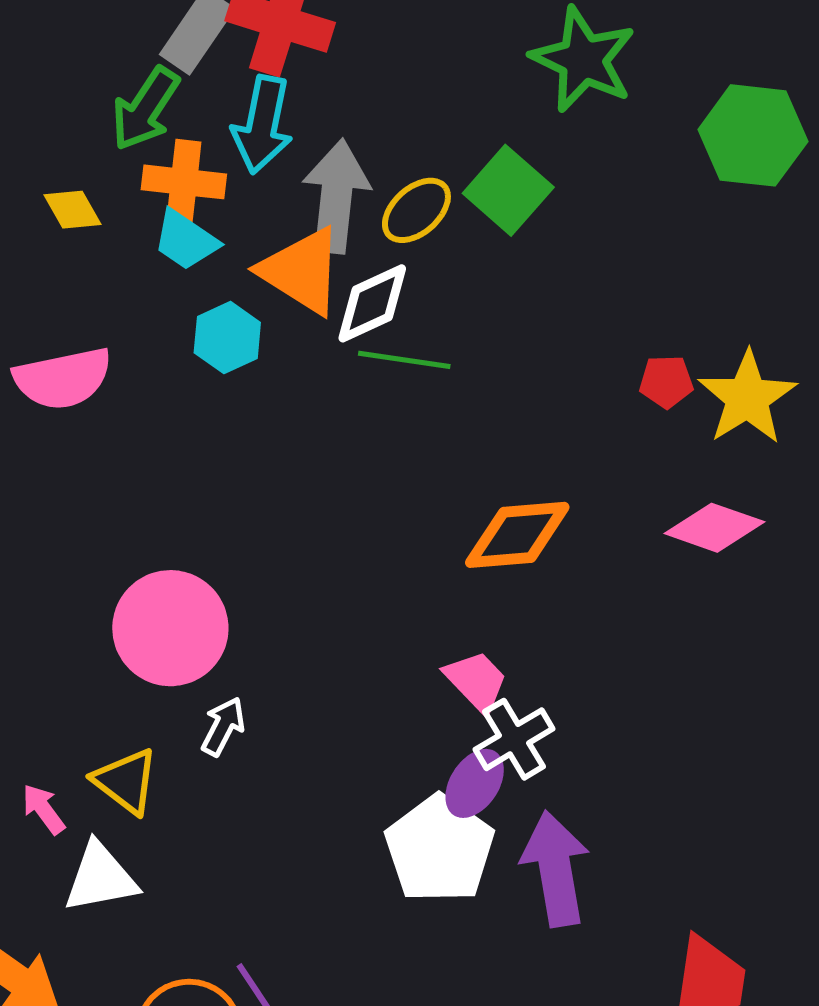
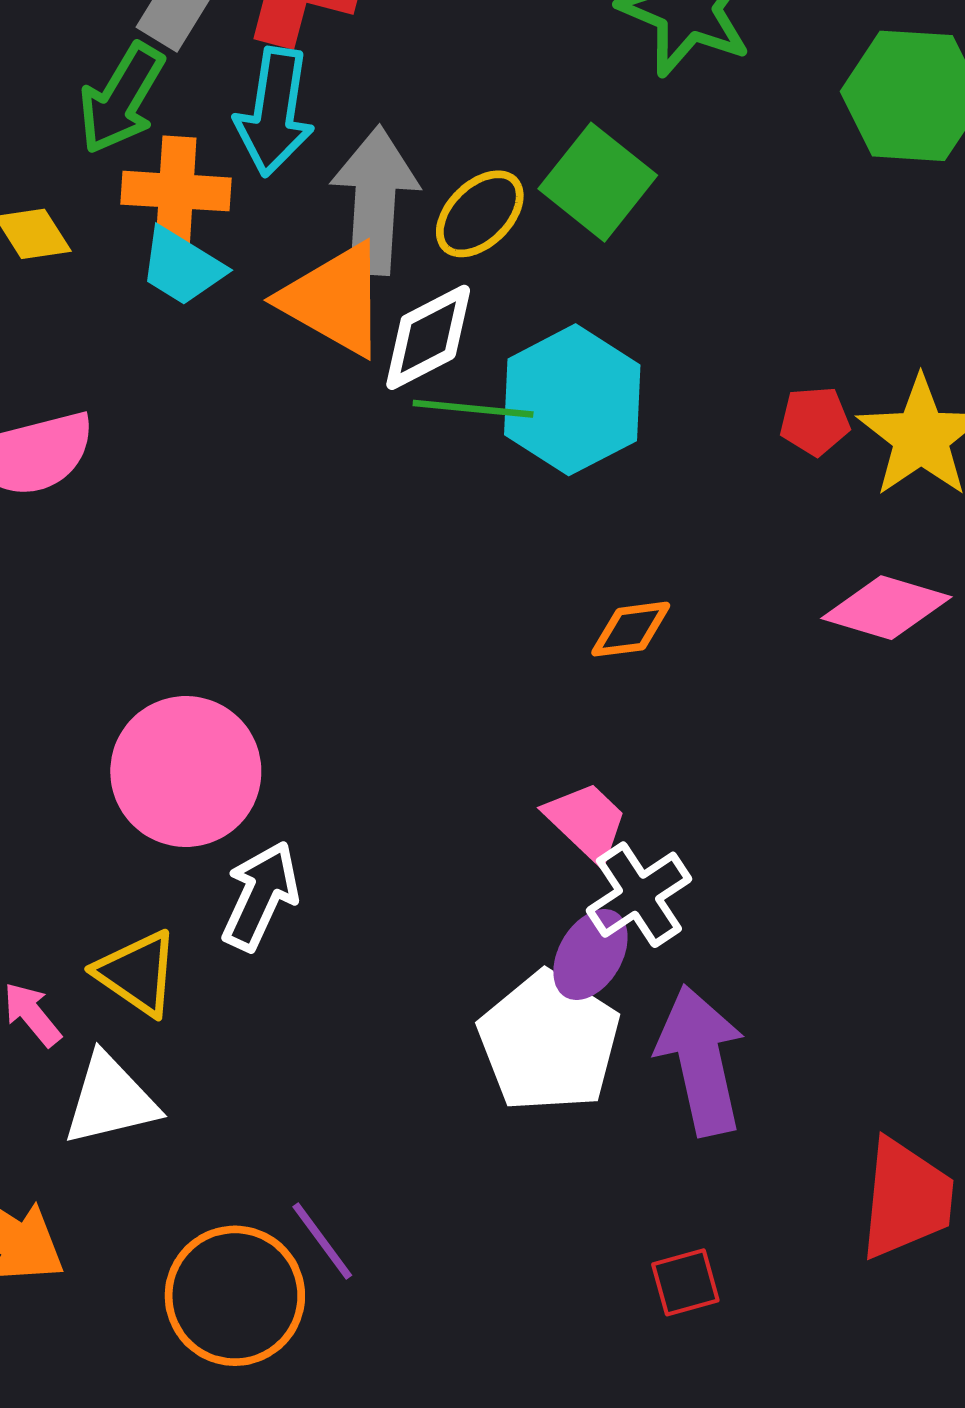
cyan hexagon: (227, 338) -> (572, 400), moved, size x1.6
orange diamond: (517, 535) -> (631, 629), size x0.6
white arrow: (223, 726) -> (260, 896), size x1.4

